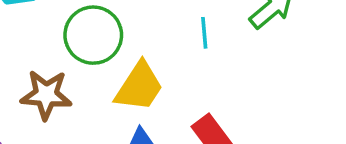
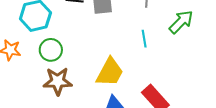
green circle: (93, 35) -> (51, 50), moved, size x0.7

